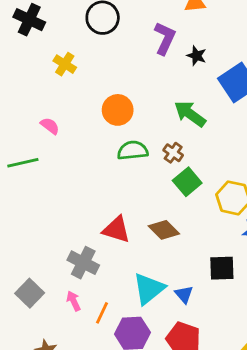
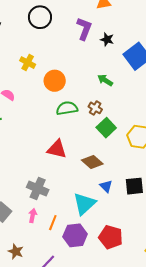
yellow cross: (65, 64) -> (28, 63), moved
green arrow: (190, 114) -> (105, 80), size x0.7
red triangle: (116, 230) -> (57, 149), moved
blue triangle: (184, 294) -> (106, 186), moved
pink arrow: (74, 301) -> (33, 216), turned 40

